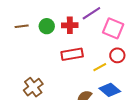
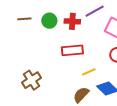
yellow line: (100, 67) -> (89, 72), moved

